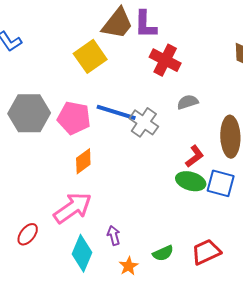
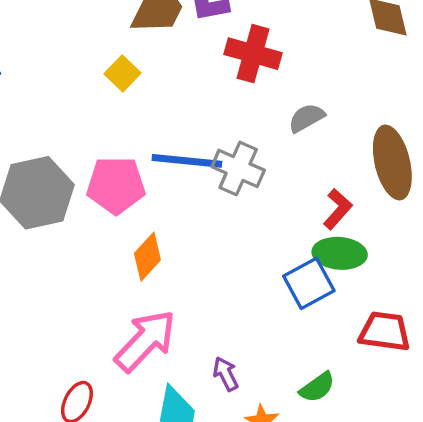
yellow square: (90, 56) -> (122, 73), size x0.6
blue square: (221, 183) -> (309, 283), moved, turned -32
red trapezoid: (206, 252) -> (385, 332), moved, turned 44

